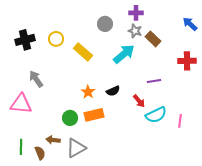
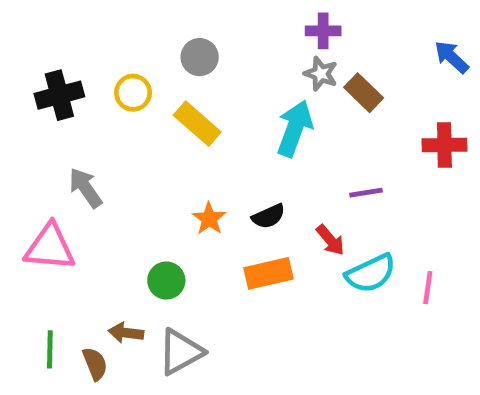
gray circle: (105, 24) -> (200, 57), moved
cyan arrow: (124, 54) -> (295, 128), turned -30
orange rectangle: (94, 115) -> (269, 273), moved

